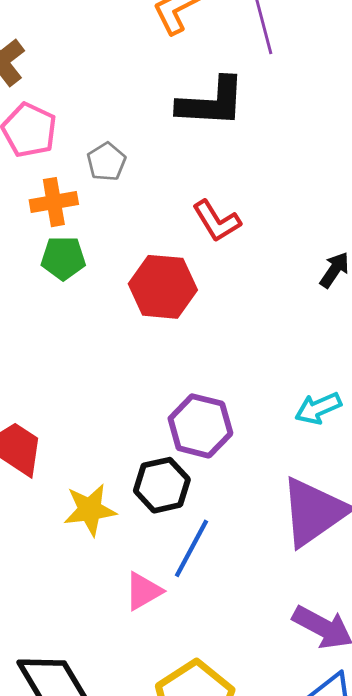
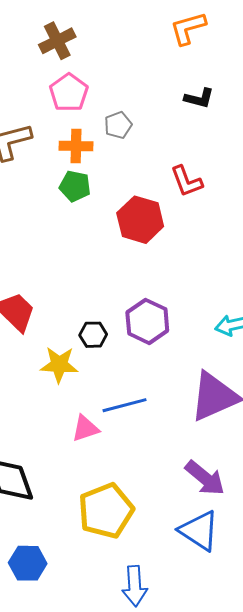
black L-shape: (211, 102) -> (199, 98), size x0.6
black hexagon: (162, 485) -> (93, 335), moved, size x0.7
blue line: (192, 548) -> (125, 405), turned 36

